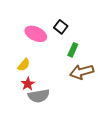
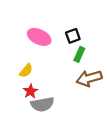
black square: (61, 27) -> (73, 36), moved, turned 32

